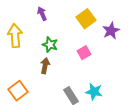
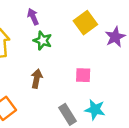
green star: (50, 45) -> (43, 40), moved
pink square: (84, 53) -> (83, 75), moved, turned 32

